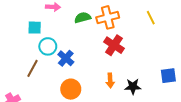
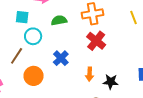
green semicircle: (83, 18) -> (59, 20), moved
blue cross: (66, 58) -> (61, 58), moved
orange circle: (71, 89) -> (34, 76), moved

